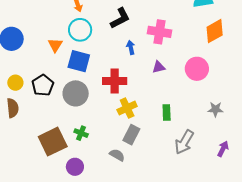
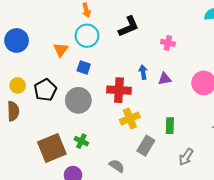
pink cross: (160, 32) -> (168, 43), size x0.6
blue arrow: (131, 47) -> (143, 72), moved
blue square: (79, 61) -> (84, 67), size x0.6
gray rectangle: (131, 135) -> (146, 146), moved
gray arrow: (184, 142) -> (186, 157), size x0.7

